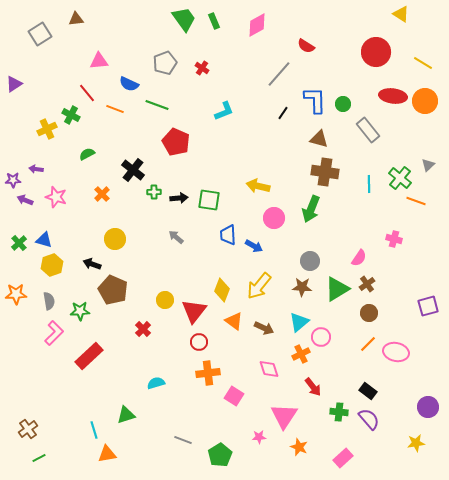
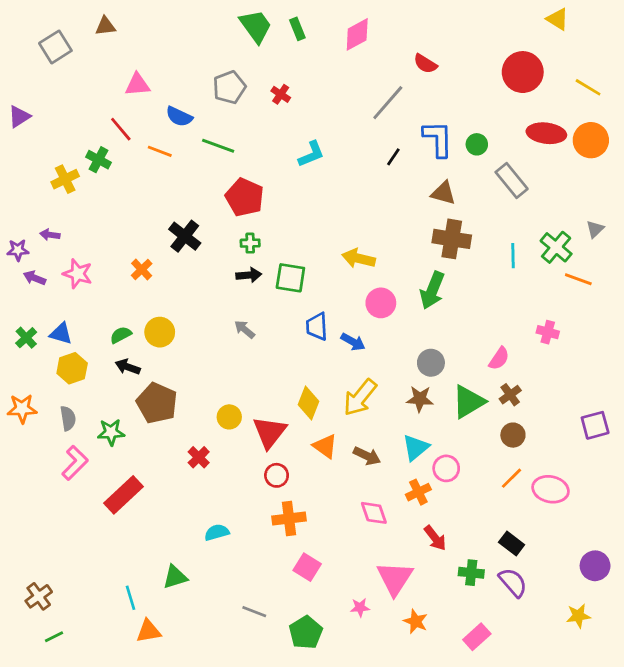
green semicircle: (87, 154) -> (121, 335), moved
green cross: (154, 192) -> (250, 243), moved
pink square: (234, 396) -> (307, 567), moved

